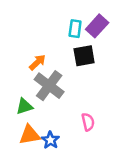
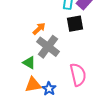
green triangle: (24, 106) -> (29, 63), turned 48
pink semicircle: (88, 122) -> (78, 75), size x1.6

